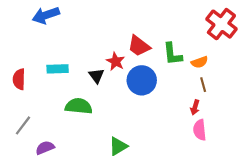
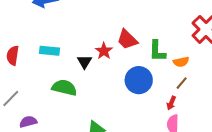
blue circle: (142, 80) -> (139, 80), moved
brown line: (203, 85) -> (182, 83), turned 48

